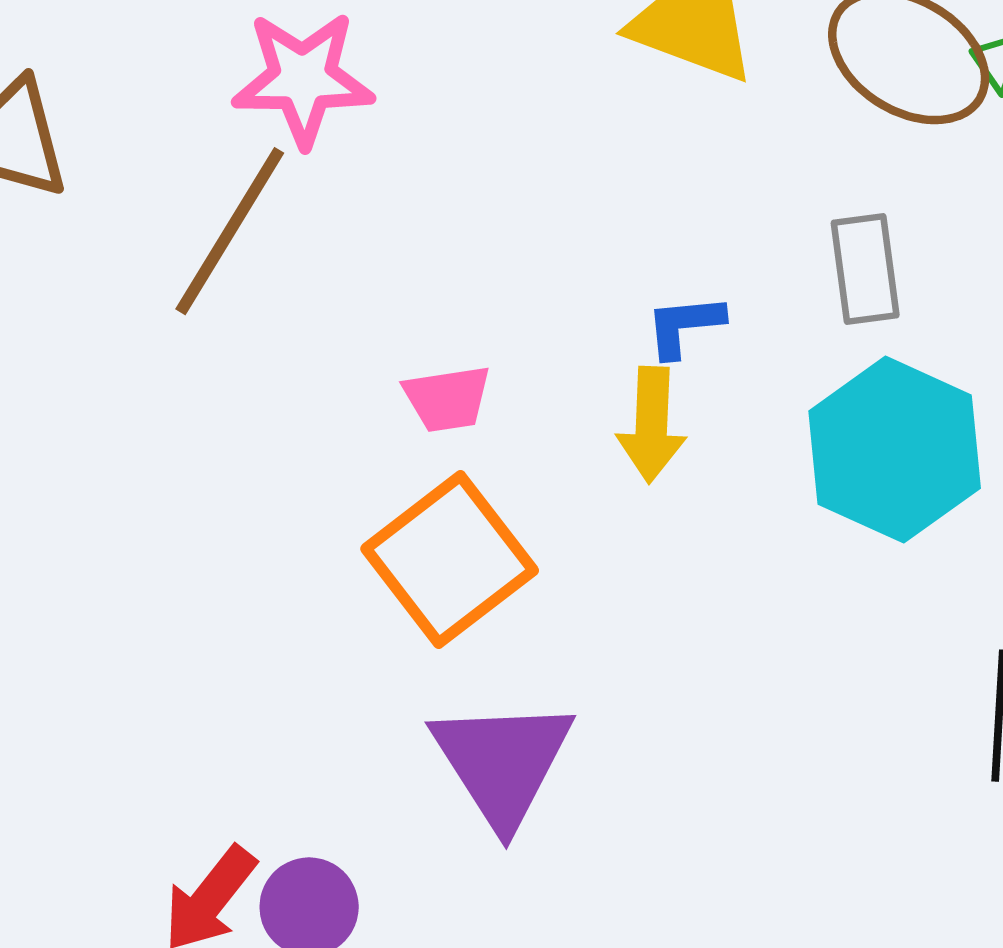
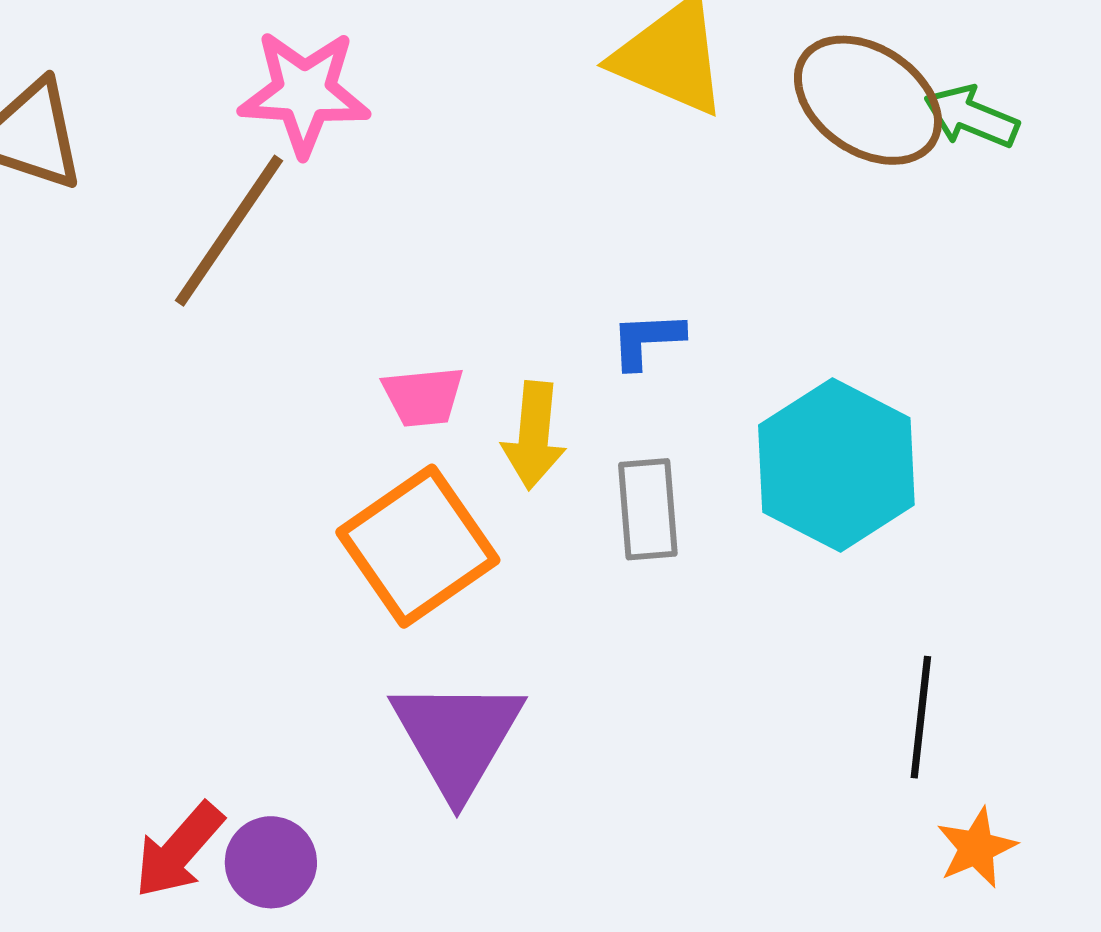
gray rectangle: (865, 269) -> (648, 509), moved
yellow arrow: (652, 425) -> (534, 435), moved

